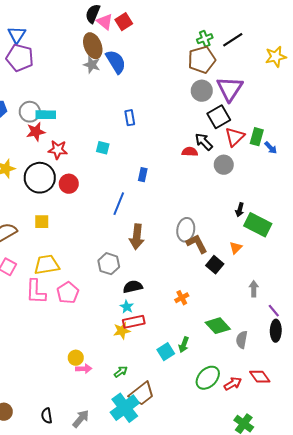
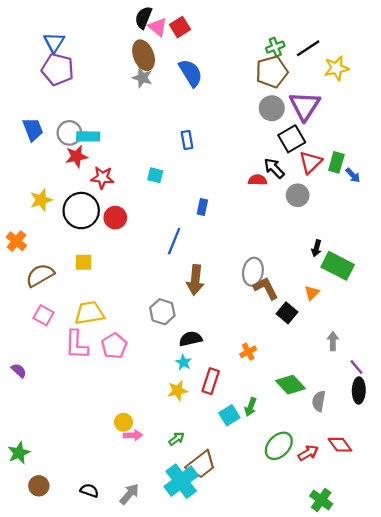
yellow star: (276, 57) -> (336, 68), moved
blue semicircle: (116, 62) -> (191, 73), moved
red rectangle: (134, 322) -> (211, 381), moved, turned -60
black semicircle: (47, 416) -> (89, 491), turned 119

